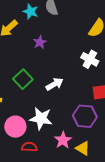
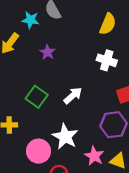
white star: (41, 118) -> (65, 137), turned 30

